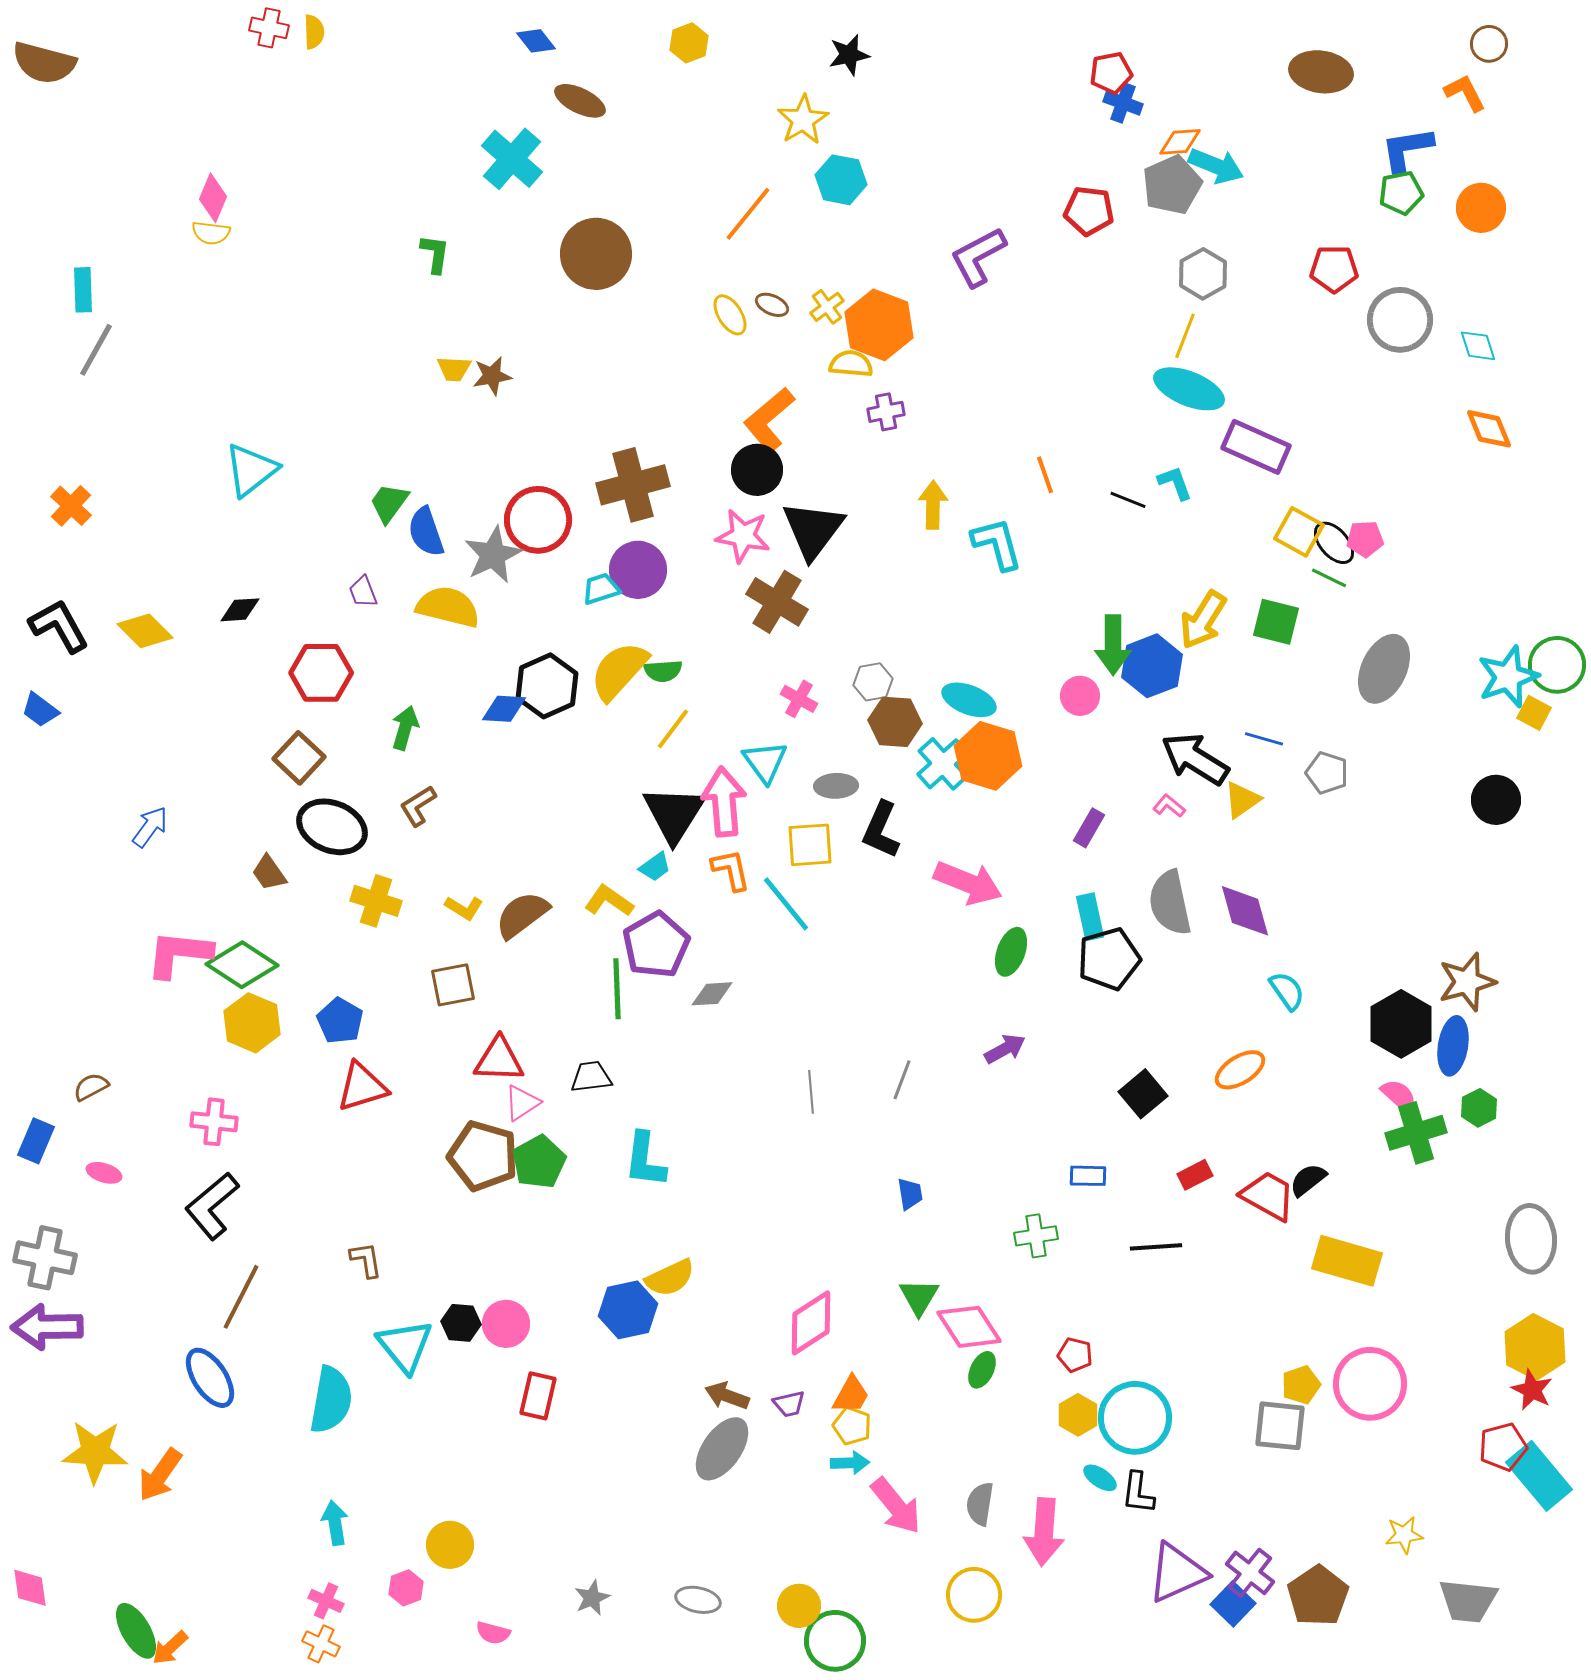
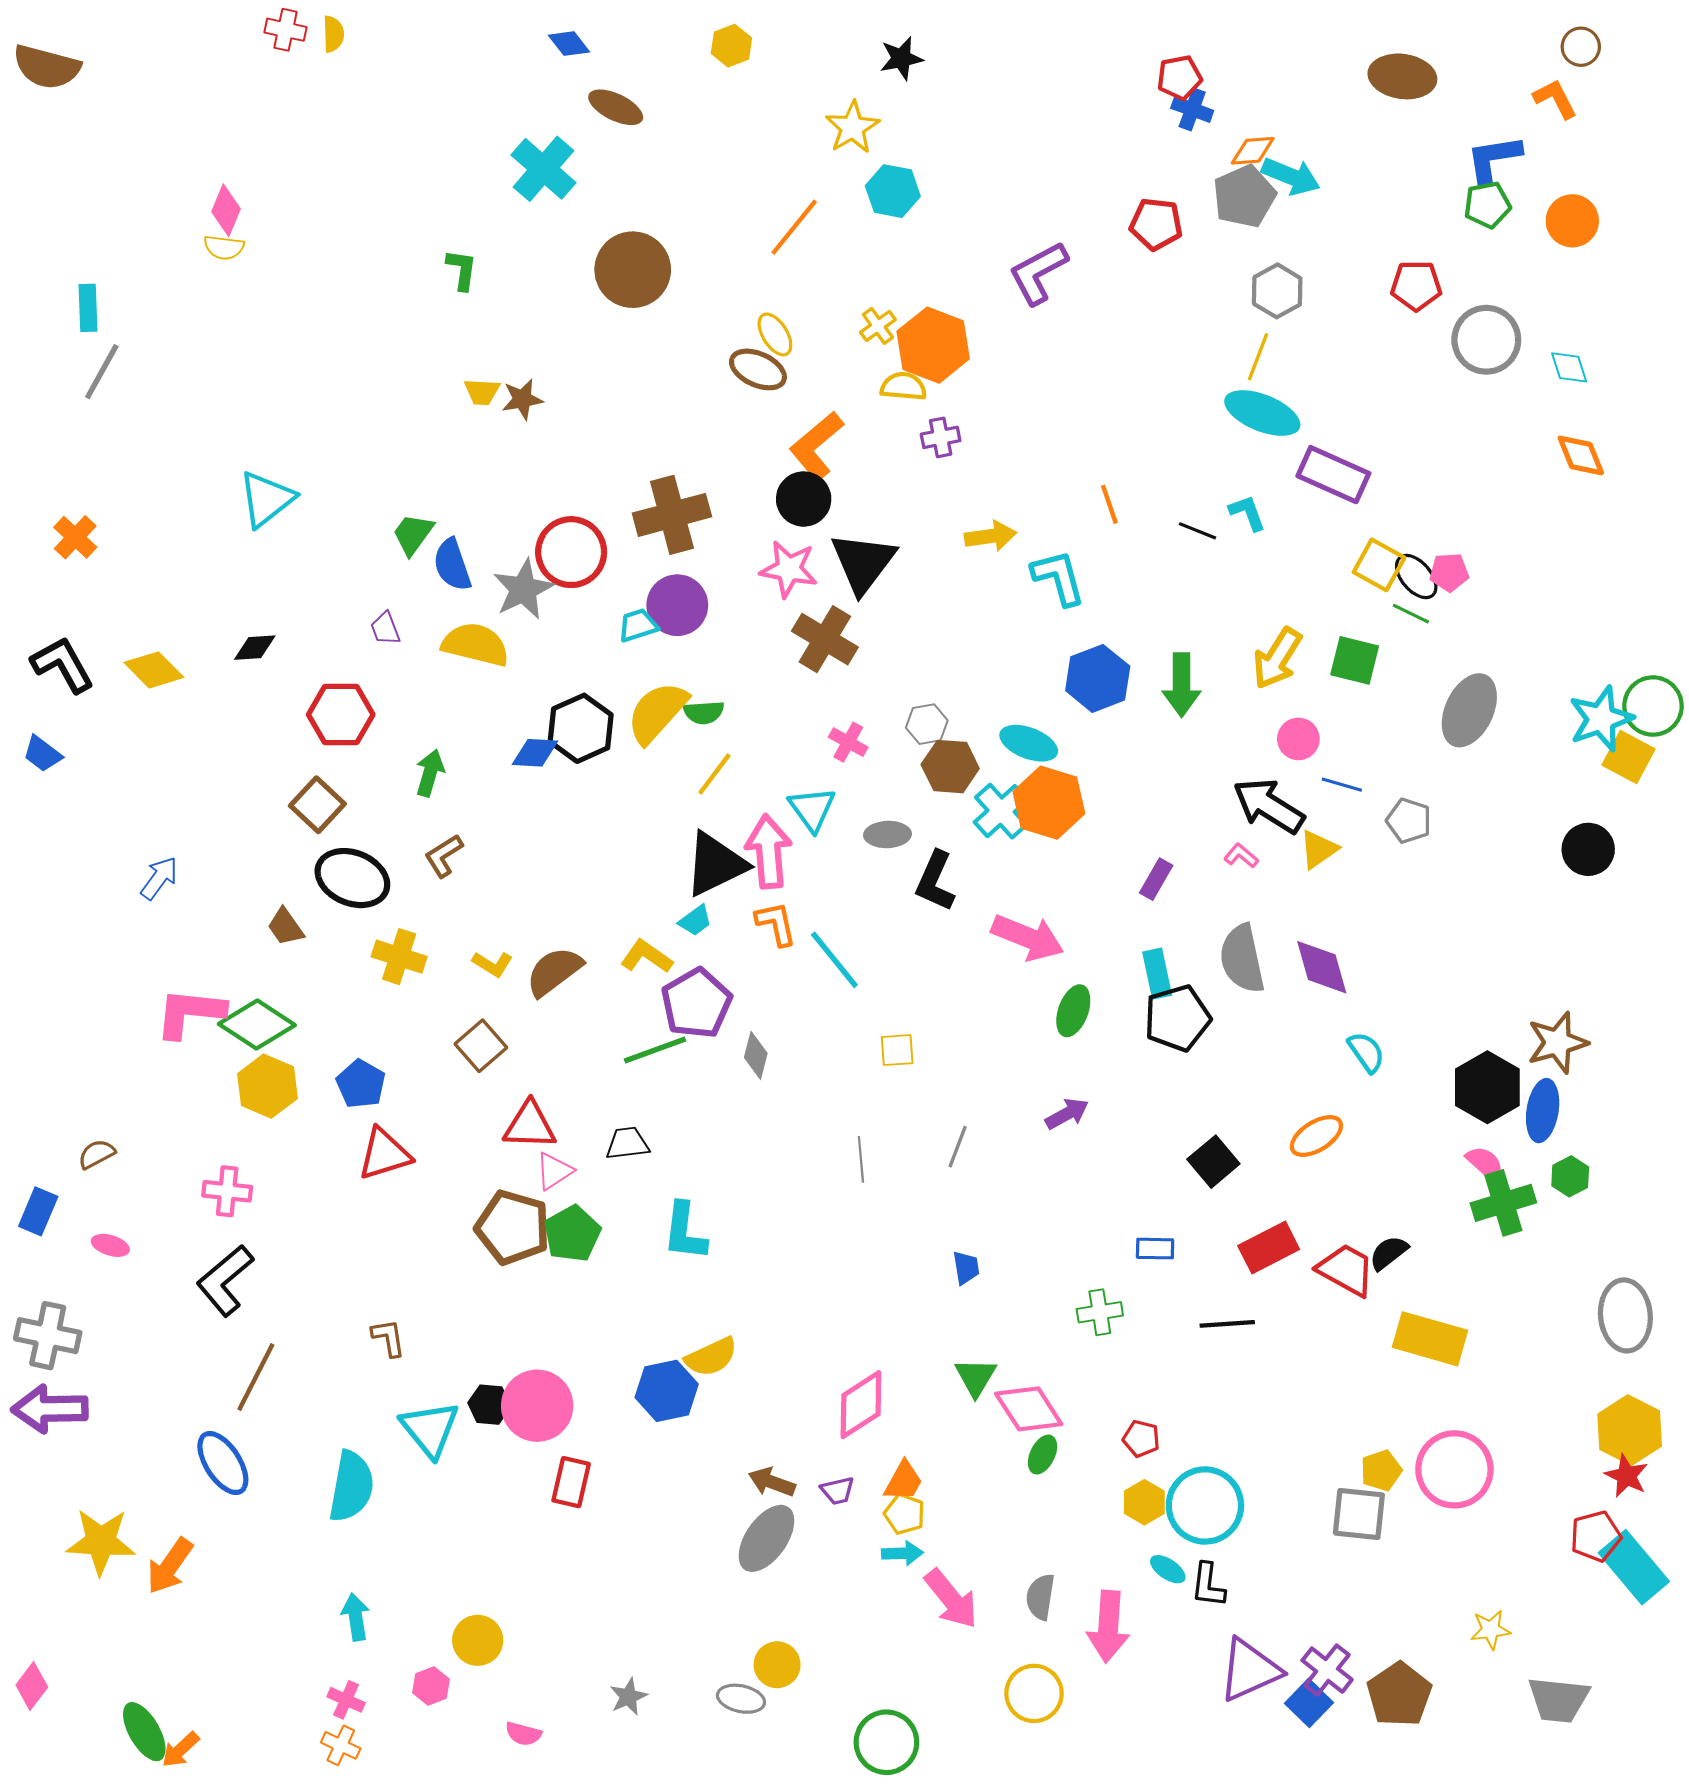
brown ellipse: (772, 305) -> (758, 369), moved, size x1.6
yellow arrow: (933, 505) -> (990, 536), turned 81
blue hexagon: (1152, 666) -> (1098, 678), moved
pink circle: (1080, 696) -> (1298, 739), moved
yellow square: (1534, 713) -> (1629, 757), size x1.4
black triangle: (674, 814) -> (716, 864), turned 32
yellow square: (810, 845) -> (897, 1050), moved, size x0.7
brown square: (453, 985) -> (481, 1046), turned -30
green line: (617, 989) -> (655, 1050), turned 72
gray diamond: (712, 994) -> (756, 1055), turned -72
red rectangle: (1195, 1175) -> (1269, 1247), size x1.6
pink circle: (506, 1324) -> (537, 1406), size x1.4
pink diamond: (30, 1588) -> (32, 1686), turned 45
yellow circle: (799, 1606) -> (777, 1665), moved

